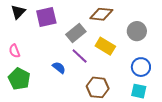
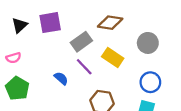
black triangle: (18, 12) -> (20, 25), moved
pink semicircle: (14, 51) -> (14, 58), turned -88

